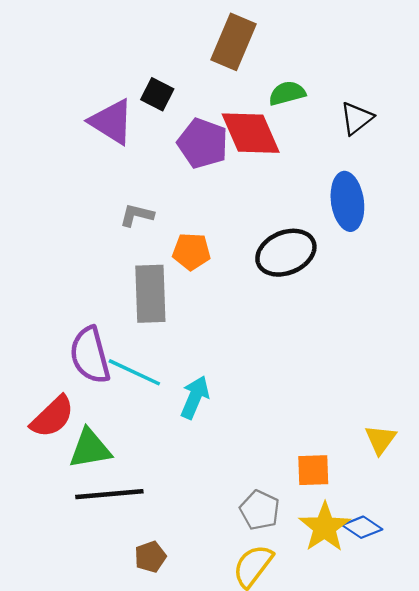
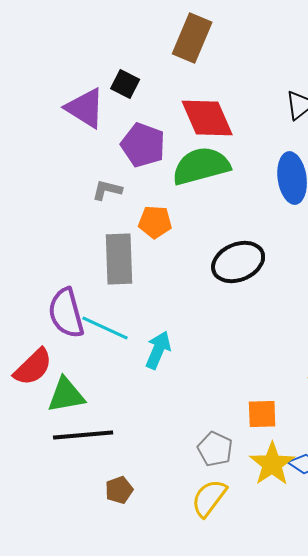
green semicircle: (287, 93) -> (201, 166), moved, size x1.8
purple pentagon: (203, 143) -> (143, 145), moved
black ellipse: (286, 253) -> (238, 262), moved

